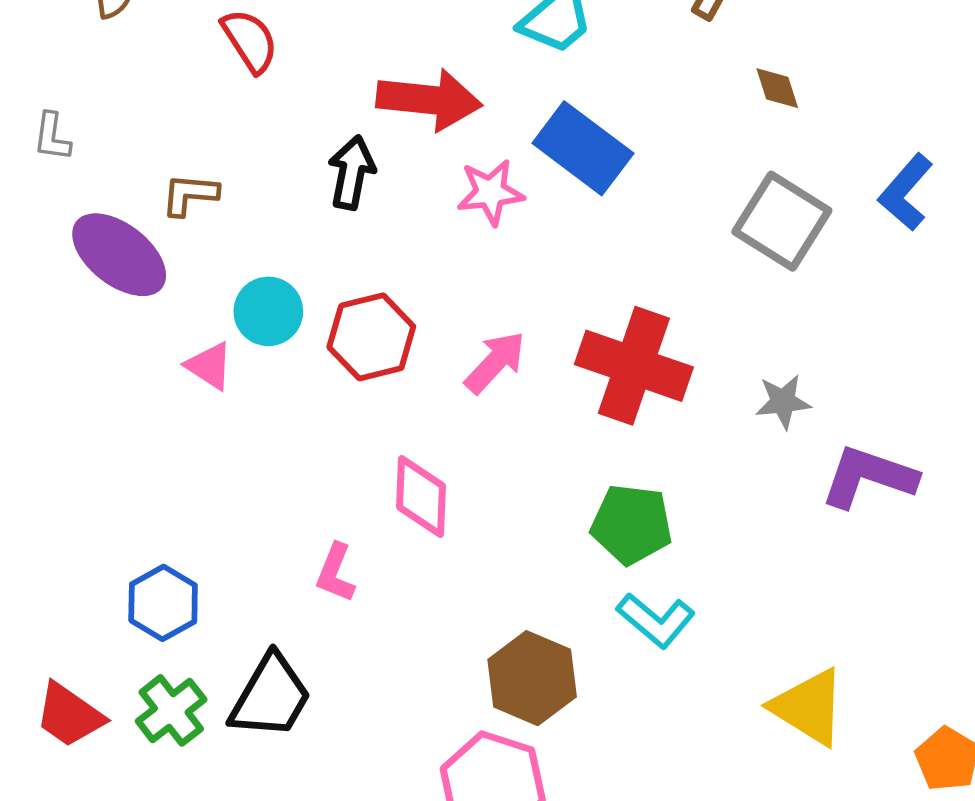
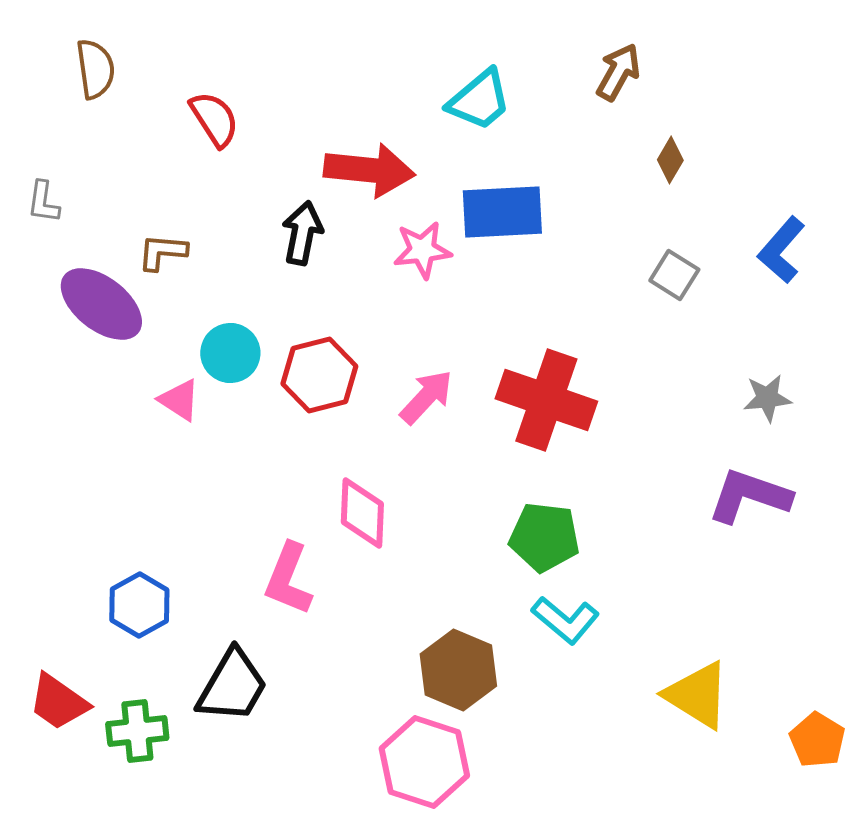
brown diamond: (777, 88) -> (670, 160), turned 48
blue rectangle: (583, 148) -> (502, 212), turned -40
gray square: (782, 221) -> (674, 275), size x0.6
gray star: (783, 402) -> (767, 398), moved
pink L-shape: (335, 573) -> (288, 579), size x1.4
green cross: (171, 710) -> (137, 731), moved, turned 32

